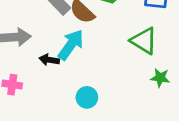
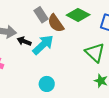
black arrow: (49, 60) -> (24, 41), moved

